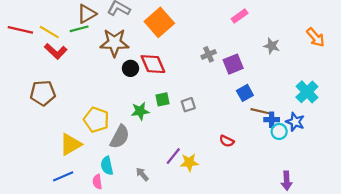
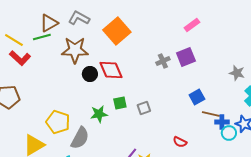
gray star: (272, 46) -> (237, 73), moved
purple square: (233, 64) -> (186, 57), moved

